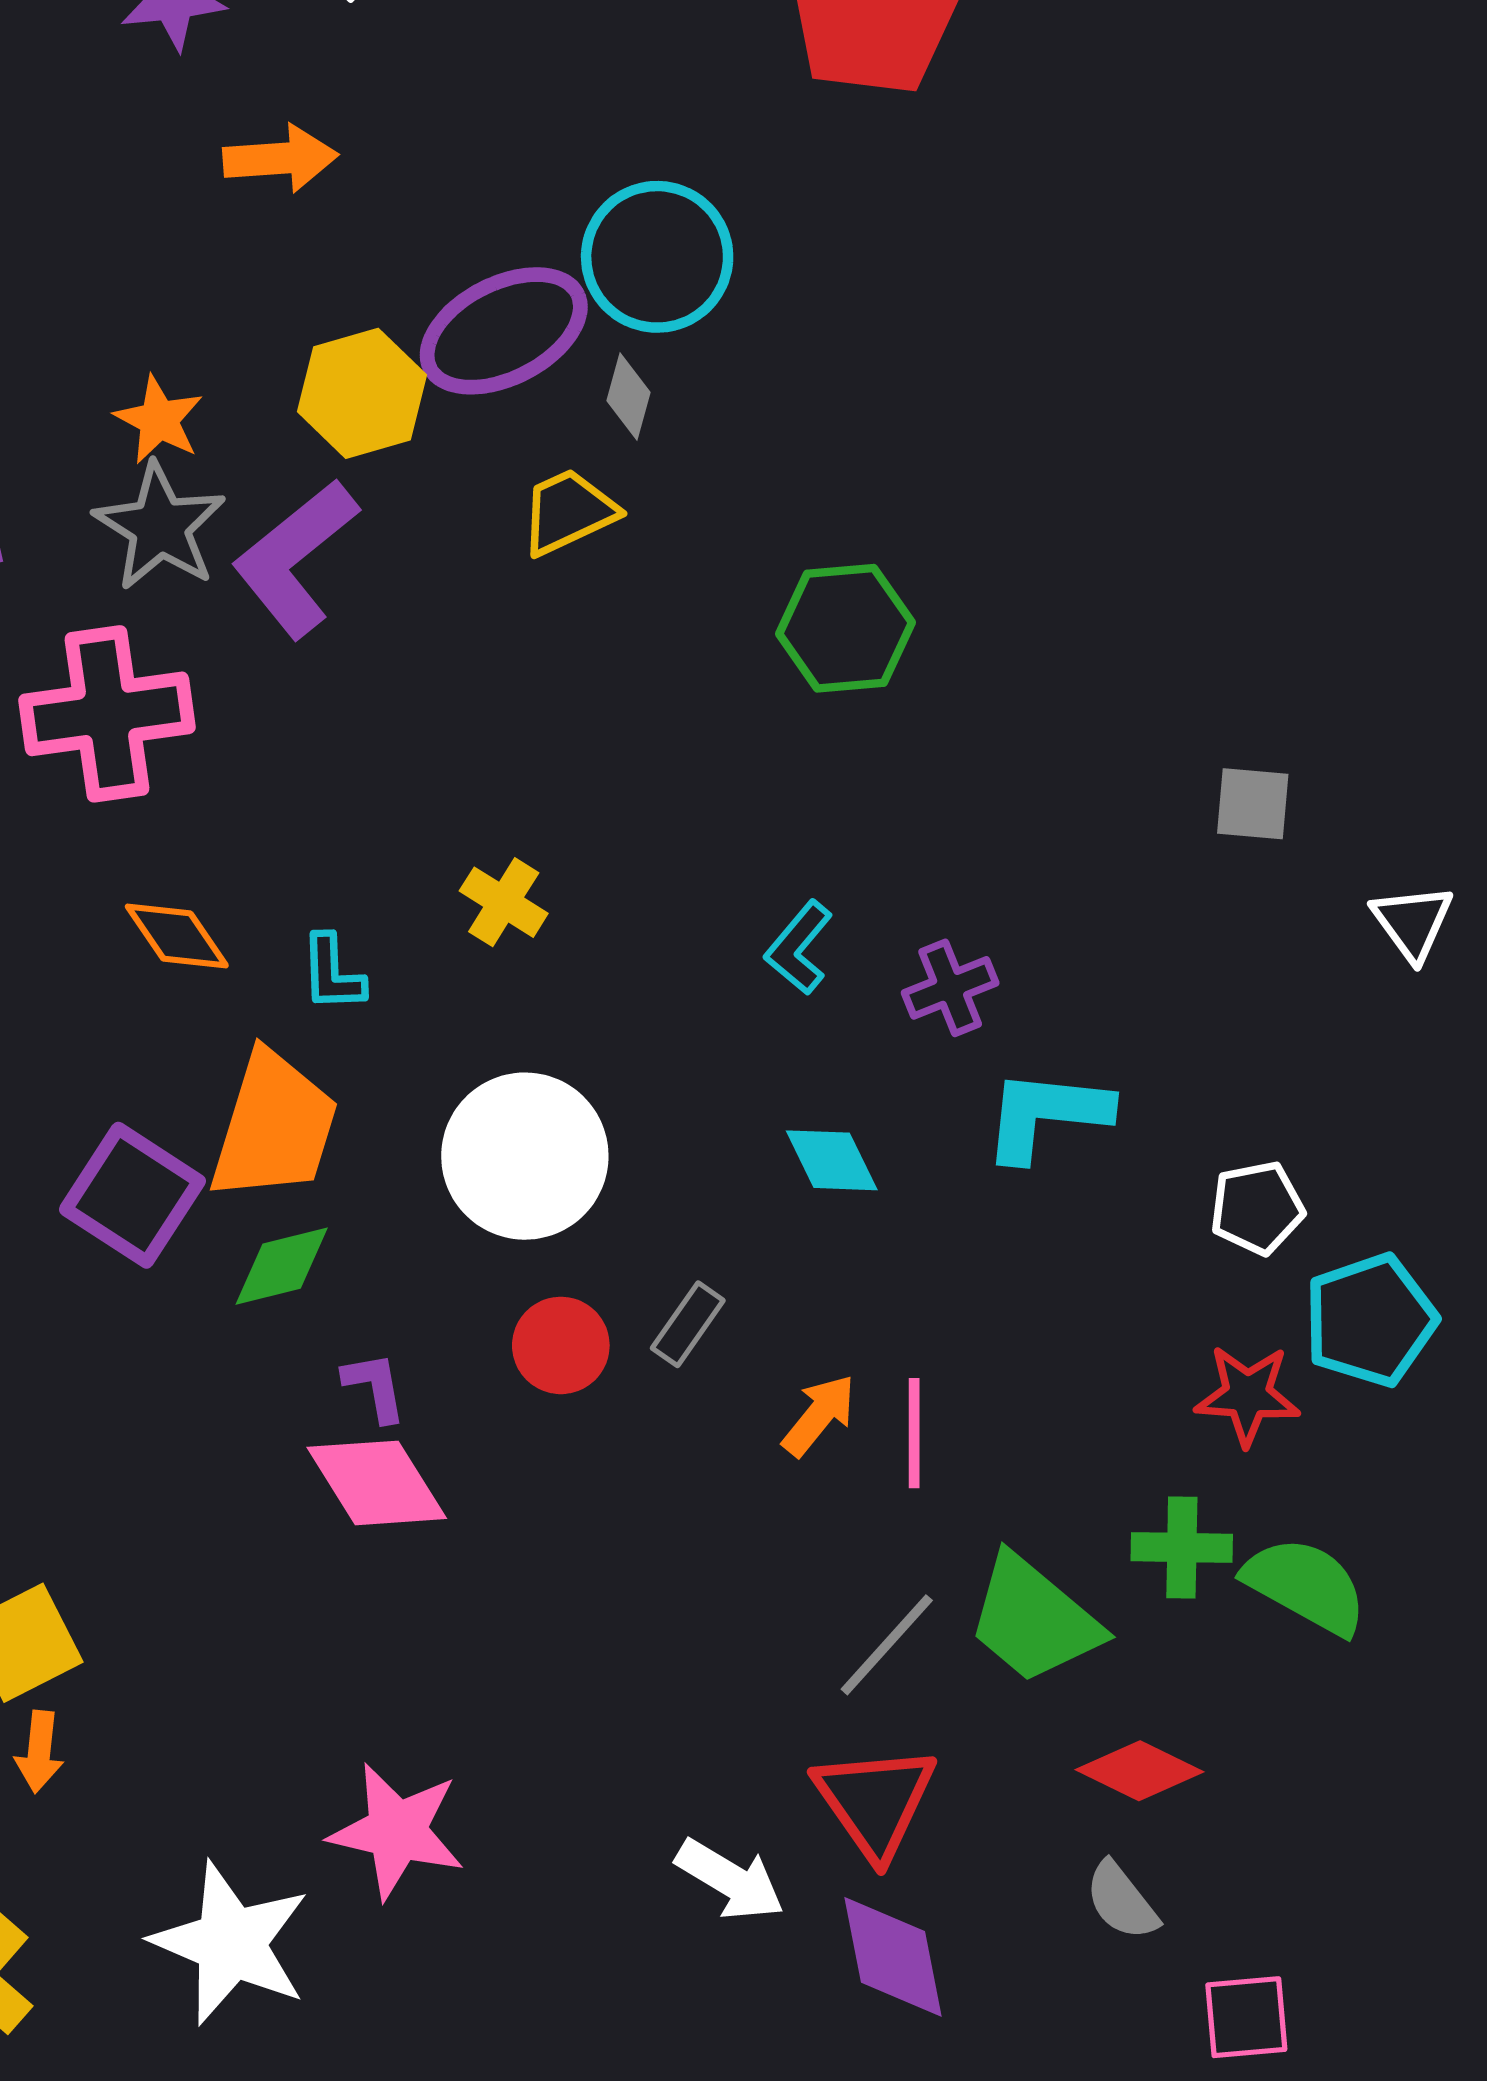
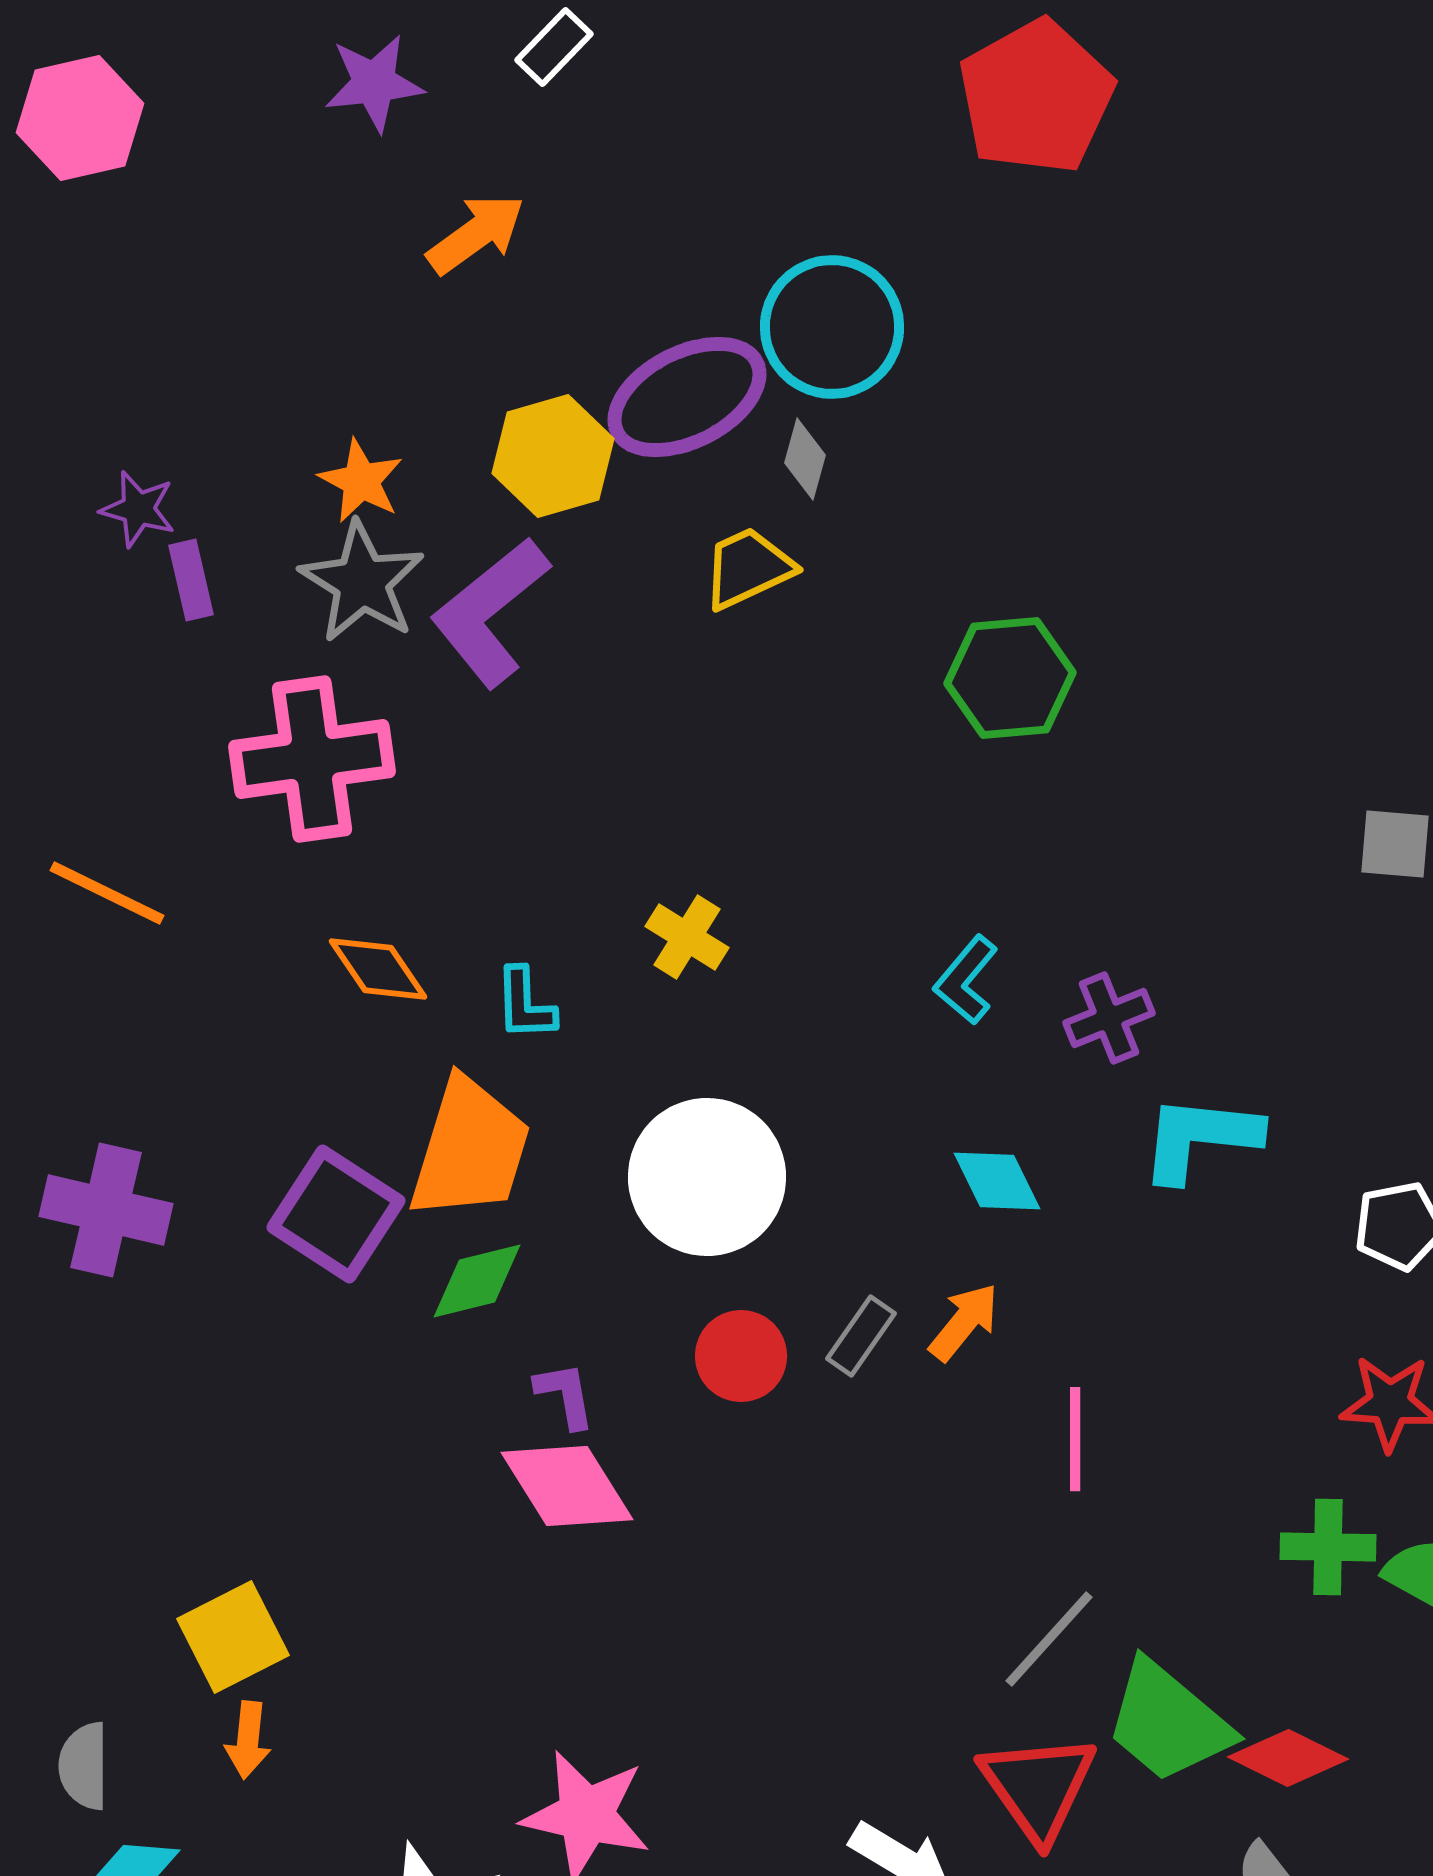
orange arrow: (280, 158) -> (476, 234), turned -32
orange arrow: (819, 1415) -> (964, 1322), moved
green trapezoid: (1034, 1619) -> (1168, 1722), moved

